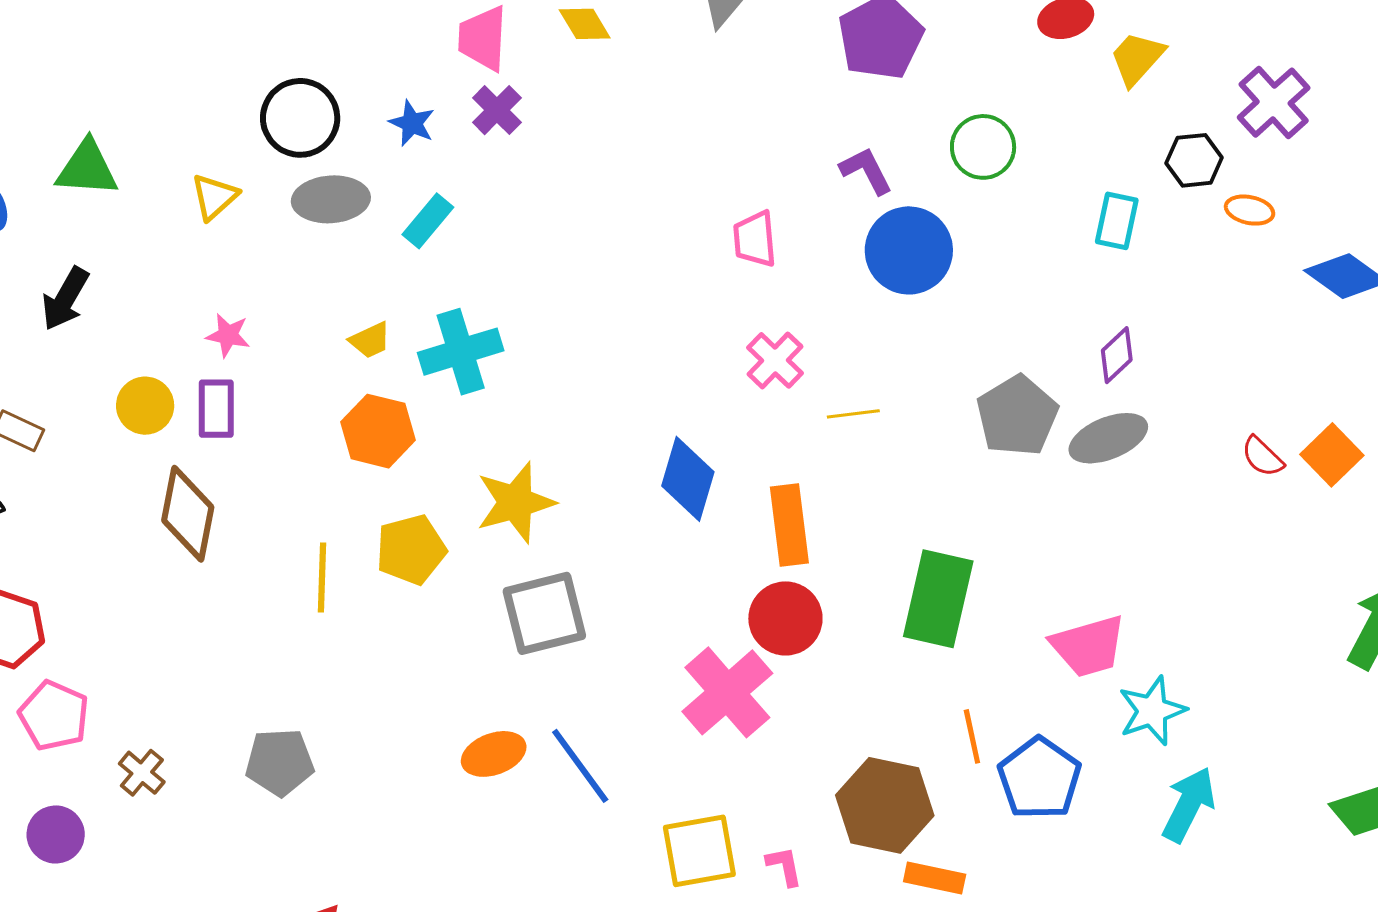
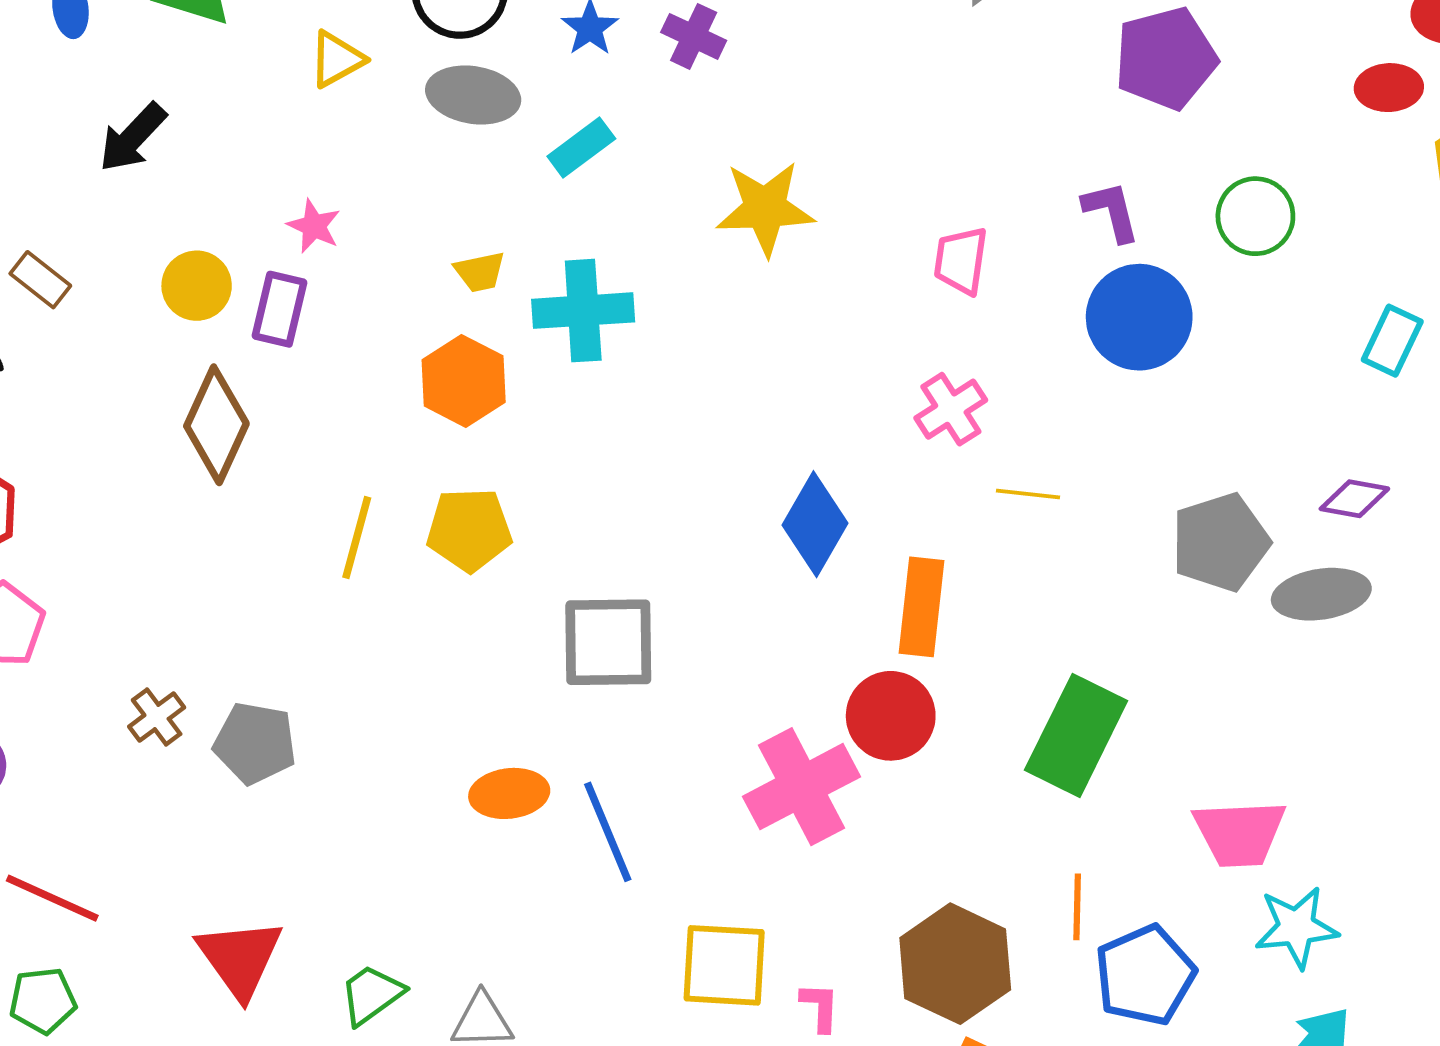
purple cross: (497, 110) -> (694, 36), turned -33
purple diamond: (1117, 355) -> (1354, 499), turned 40
yellow star: (515, 502) -> (765, 208), moved
brown cross: (142, 773) -> (157, 717), moved

